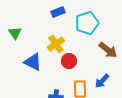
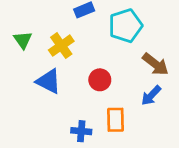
yellow cross: (56, 44) -> (61, 46), moved
blue arrow: (102, 81) -> (151, 96), moved

